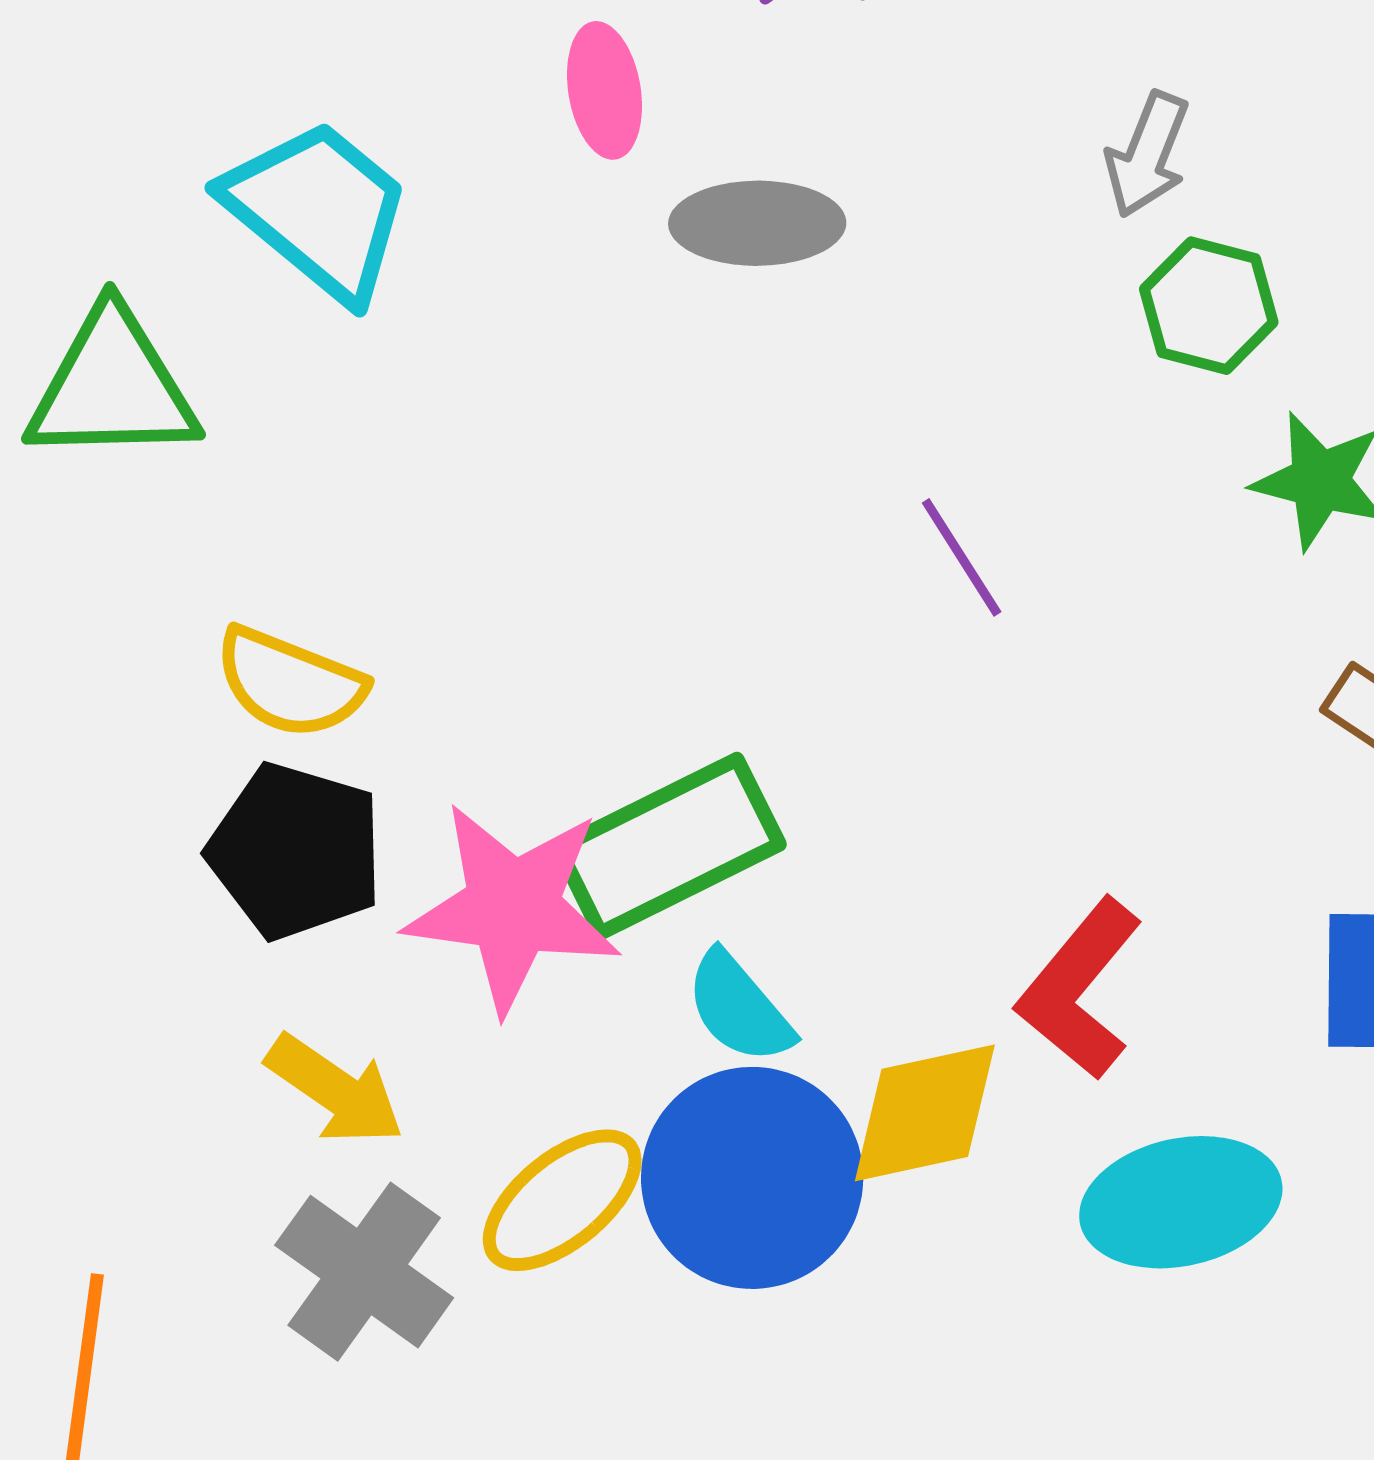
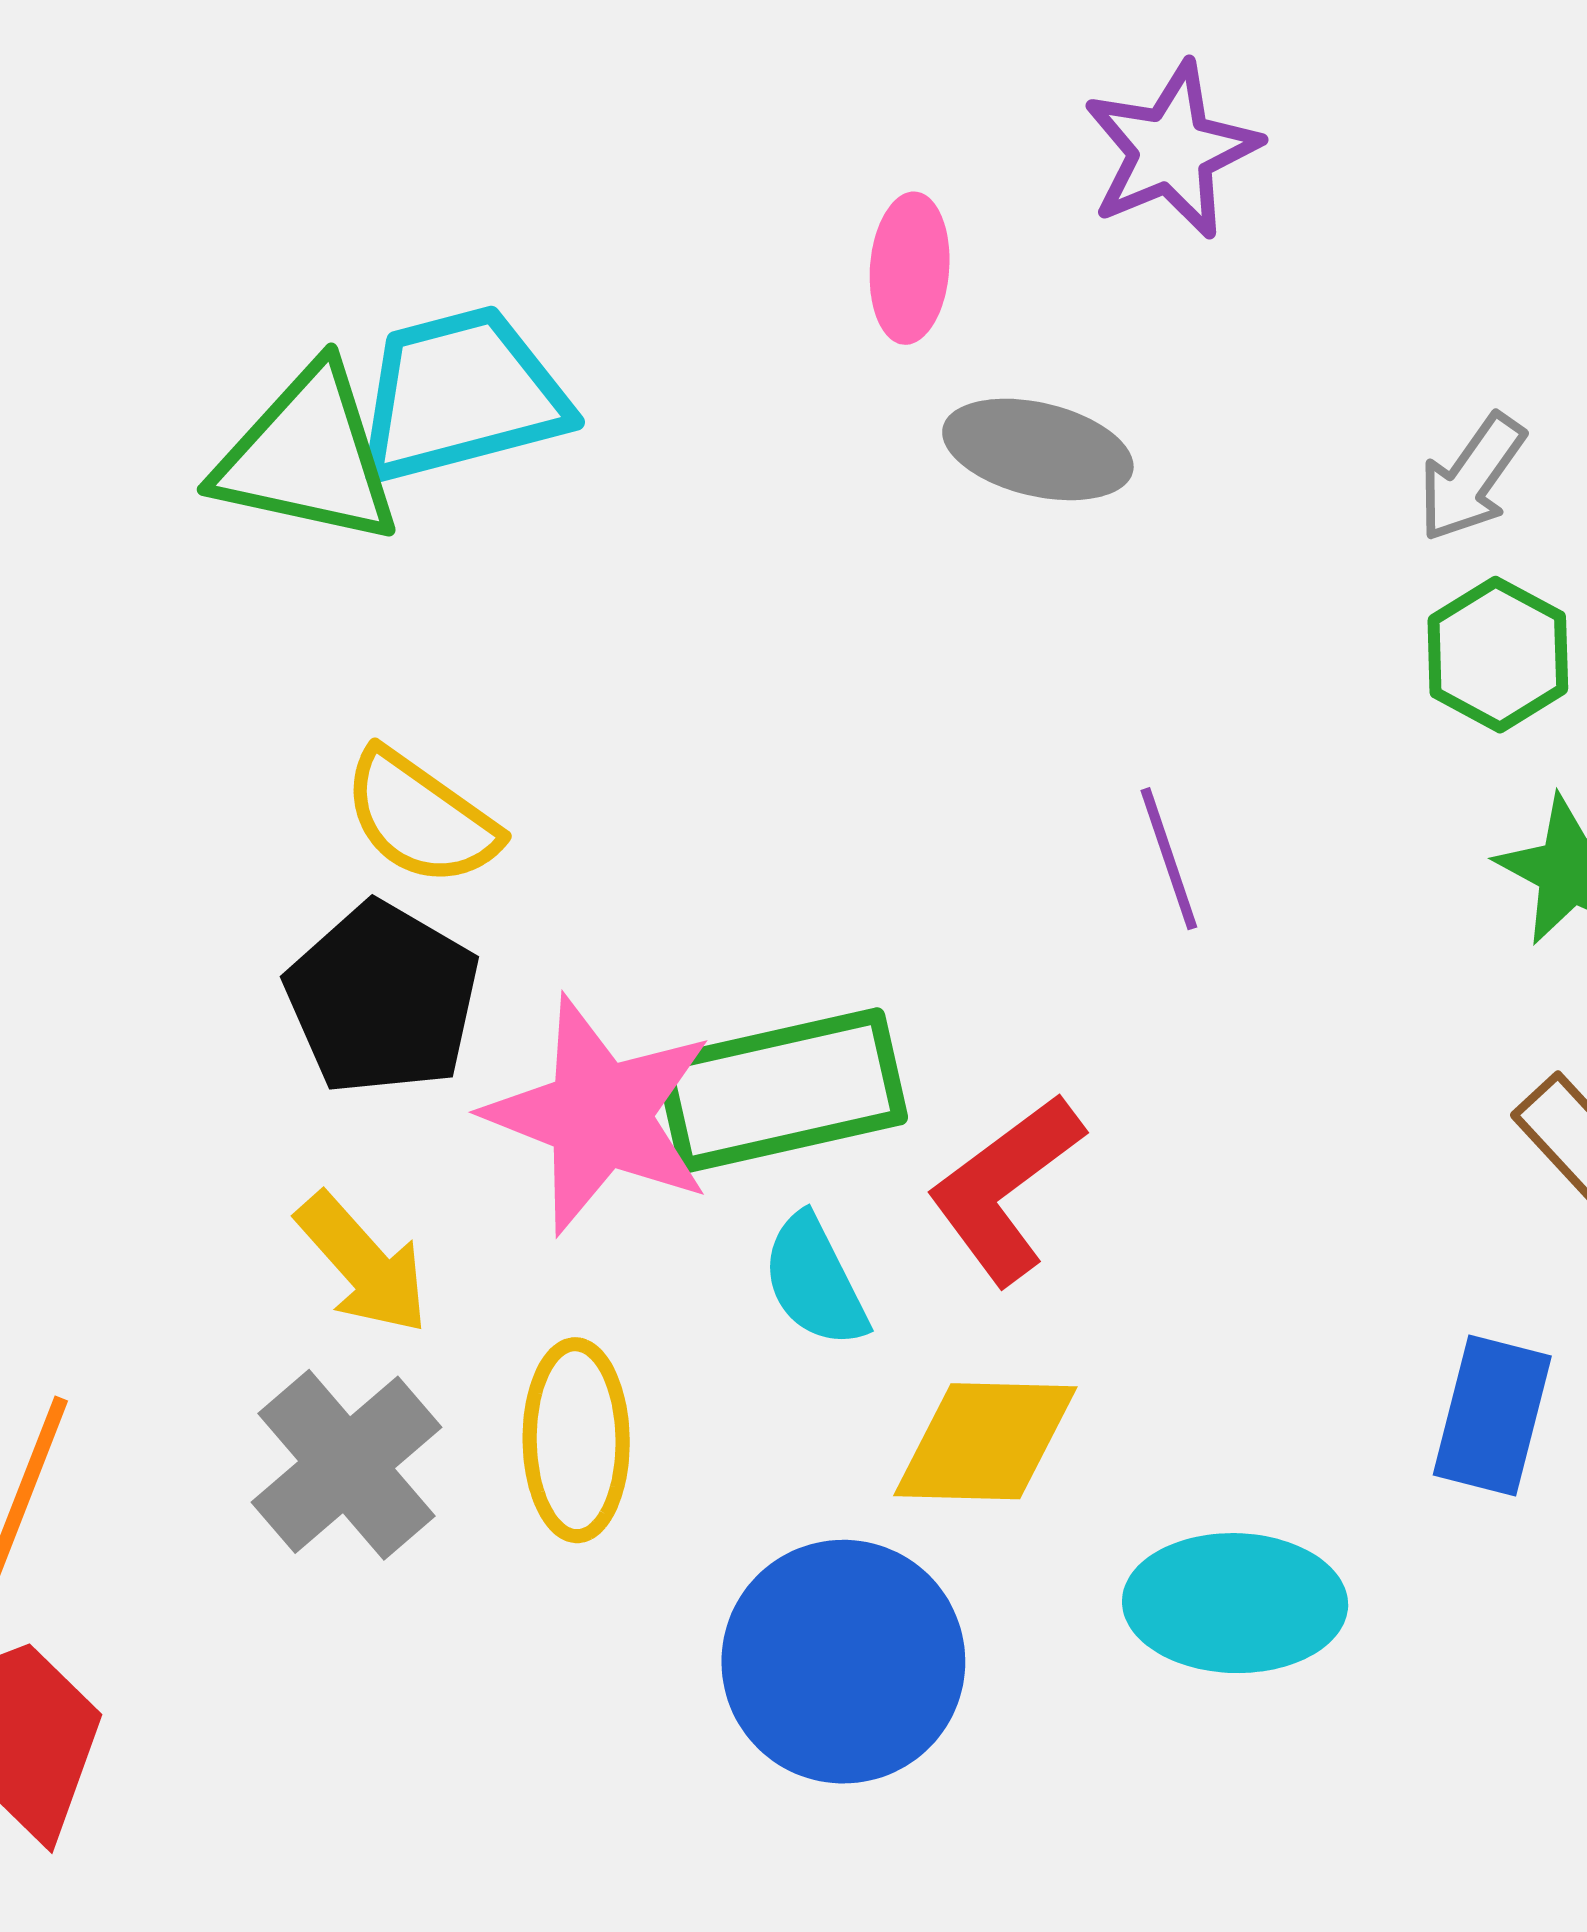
cyan trapezoid: (318, 210) -> (461, 395), moved, turned -68
red L-shape: (1080, 989) -> (1005, 1189), moved
blue circle: (752, 1178) -> (843, 1662), moved
yellow ellipse: (562, 1200) -> (576, 1440), turned -65

